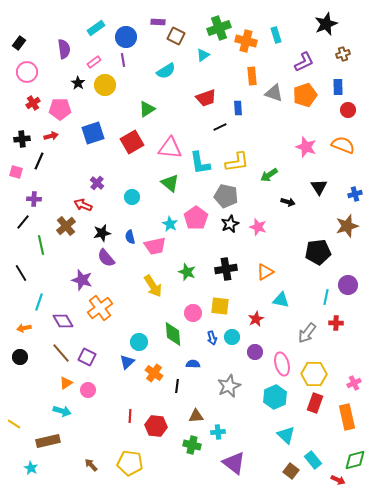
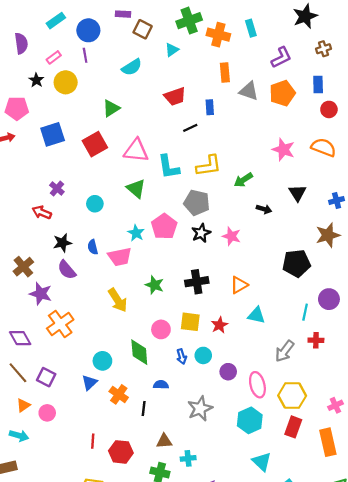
brown cross: (66, 226) -> (23, 267), moved
red star: (256, 319) -> (219, 325), moved

